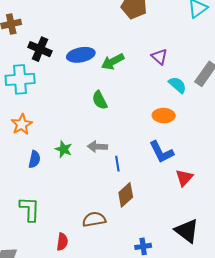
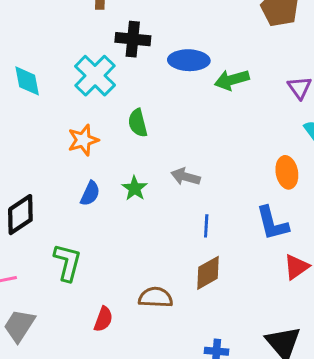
black cross: (40, 49) -> (133, 39), turned -30
cyan cross: (20, 79) -> (95, 76), turned 36
green semicircle: (100, 100) -> (138, 123), moved
orange ellipse: (164, 116) -> (287, 172), turned 65
gray arrow: (97, 147) -> (186, 177), moved

